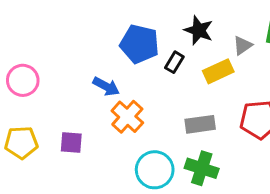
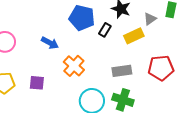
blue arrow: (106, 86) -> (50, 43), moved

